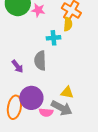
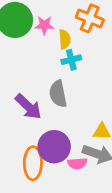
yellow semicircle: (68, 24) -> (65, 39), moved
purple arrow: (17, 66) -> (28, 107), size x1.5

